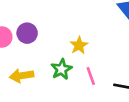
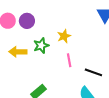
green star: (61, 69) -> (41, 46), moved

